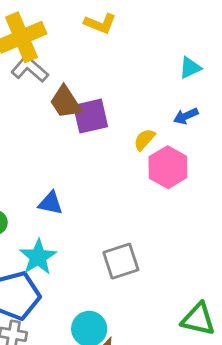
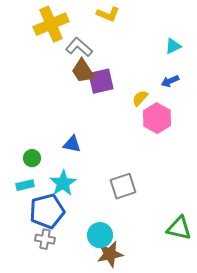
gray L-shape: (30, 69) -> (79, 47), moved

